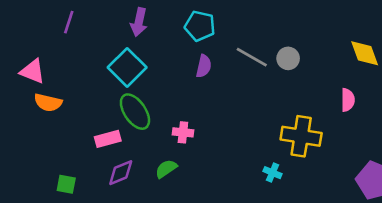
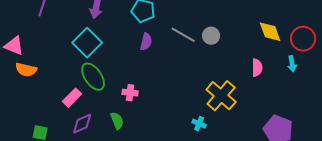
yellow cross: (301, 136) -> (221, 96), turned 32
pink rectangle: (108, 139) -> (72, 98), turned -30
green semicircle: (166, 169) -> (117, 121), turned 102

